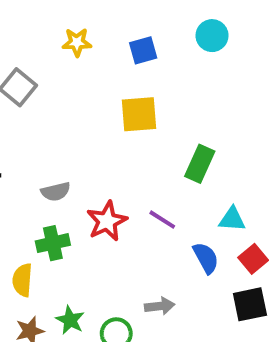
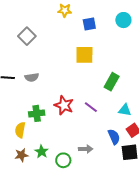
yellow star: (77, 42) -> (65, 10), moved
gray semicircle: (56, 192) -> (32, 77), moved
red star: (107, 221) -> (64, 105), turned -30
blue semicircle: (206, 258) -> (114, 137), moved

